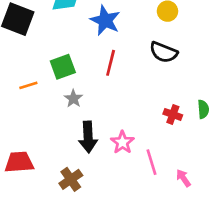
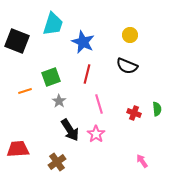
black arrow: (88, 137) -> (70, 130), turned -30
pink line: (152, 162) -> (99, 104), moved

